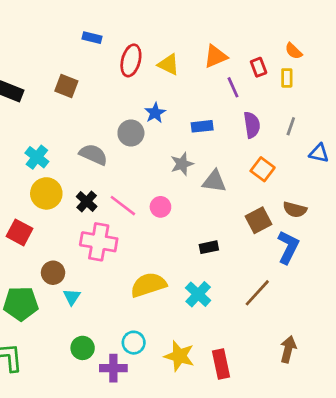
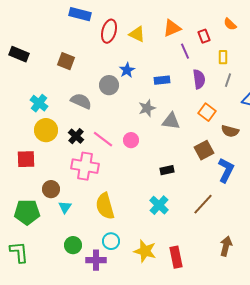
blue rectangle: (92, 38) -> (80, 14), size x1.5
yellow rectangle: (287, 78) -> (223, 57), moved
brown square: (66, 86) -> (66, 61), moved
brown semicircle: (295, 210) -> (230, 131), moved
red square: (19, 232) -> (26, 159), turned -30
yellow semicircle: (148, 285) -> (105, 206), moved, turned -88

